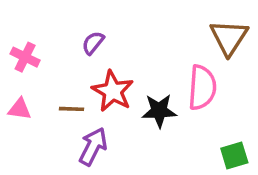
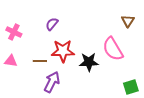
brown triangle: (229, 37) -> (128, 21), size x0.6
pink semicircle: (202, 88) -> (113, 49), turned 145
red star: (113, 91) -> (63, 51), turned -30

